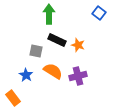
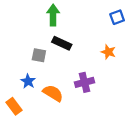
blue square: (99, 13) -> (117, 17), moved, turned 32
orange star: (78, 45) -> (108, 52), moved
orange semicircle: (53, 71) -> (53, 93), moved

